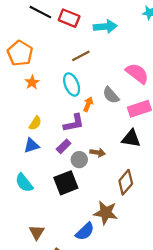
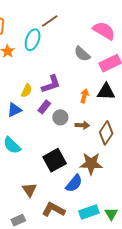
cyan ellipse: (72, 85) -> (33, 40), moved, turned 50
orange arrow: (88, 104) -> (84, 96), moved
yellow semicircle: (35, 123) -> (27, 91), moved
brown arrow: (98, 153) -> (82, 125), moved
black square: (66, 183) -> (55, 160), moved

